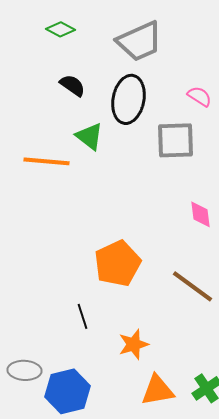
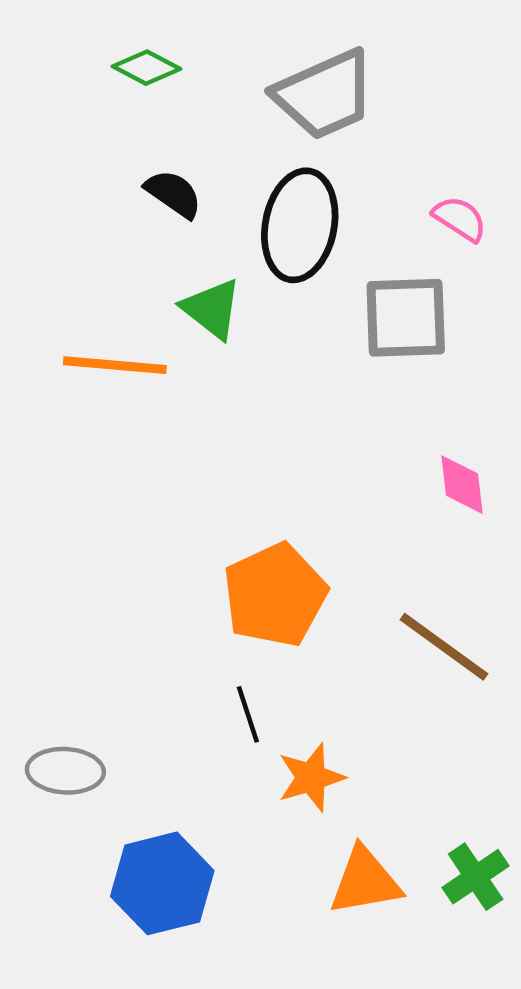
black line: (82, 316) -> (248, 714), moved
gray ellipse: (24, 370) -> (65, 771), moved

